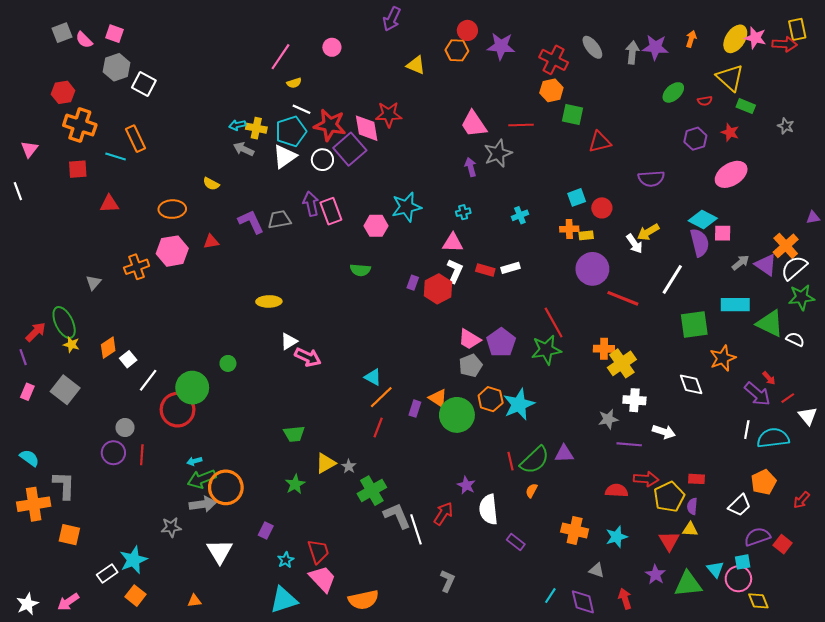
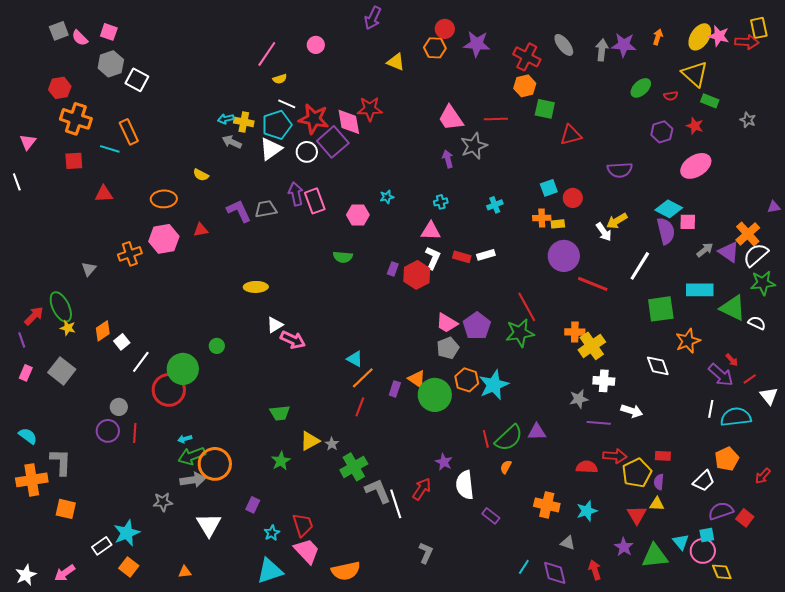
cyan star: (407, 207) -> (387, 197), size x0.5

